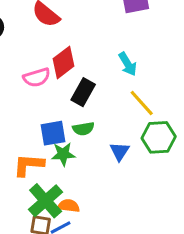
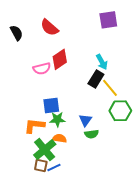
black rectangle: (83, 92) -> (96, 79), moved
green semicircle: (83, 129) -> (92, 134), moved
blue triangle: (120, 151) -> (85, 120), moved
orange semicircle: (69, 206) -> (60, 138), moved

